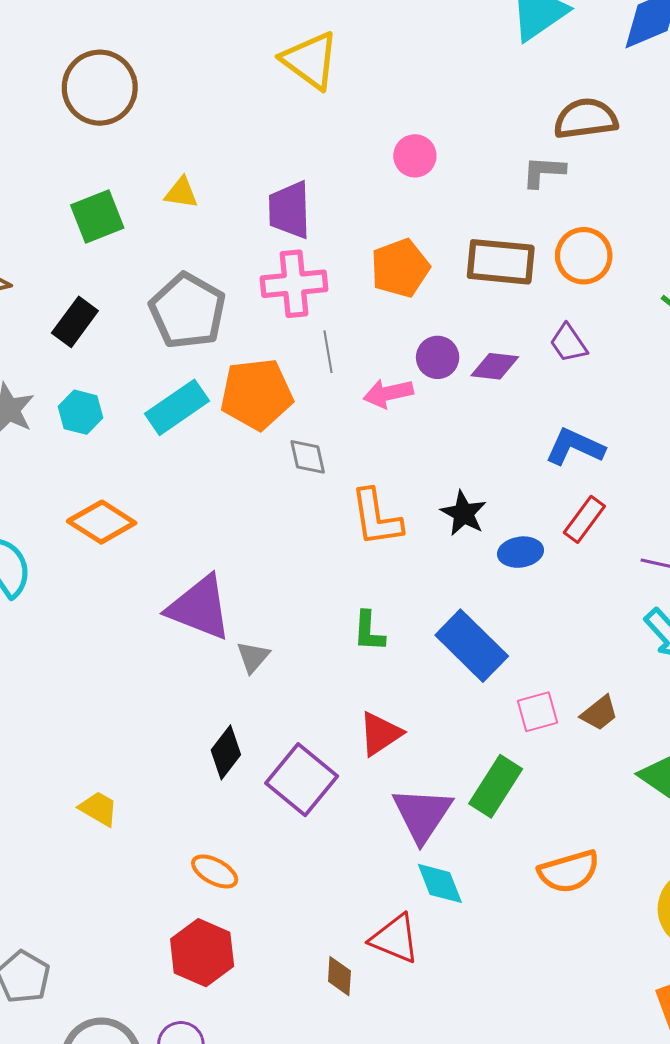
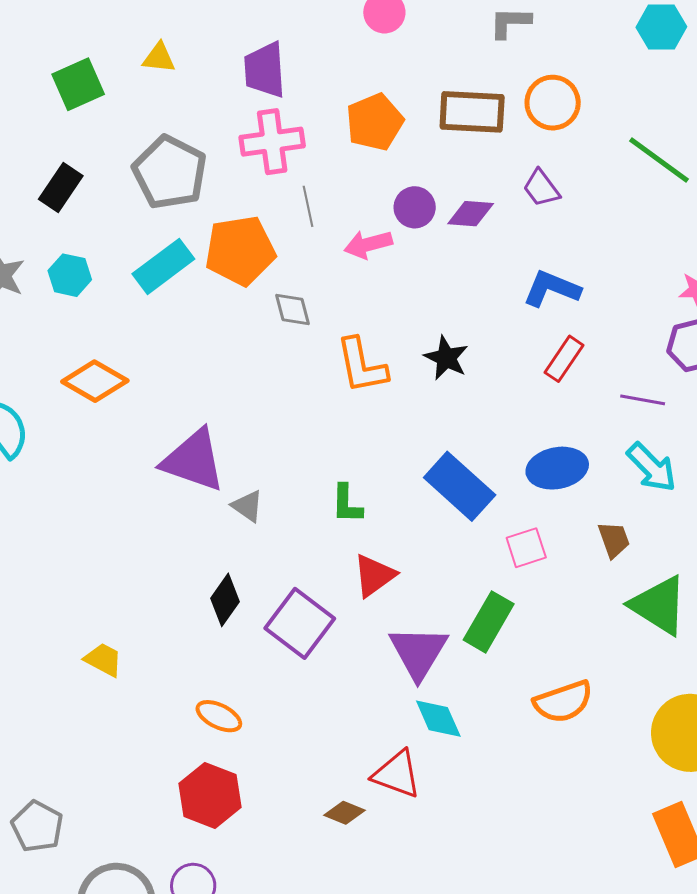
blue ellipse: (520, 552) -> (557, 468), moved, size x1.4
green L-shape: (369, 631) -> (347, 504), moved
gray triangle: (253, 657) -> (247, 506), turned -33
brown trapezoid: (599, 713) -> (614, 540), moved, turned -69
brown diamond: (339, 976) -> (344, 813), turned -69

